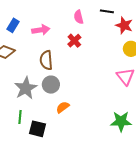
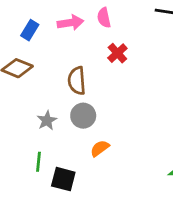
pink semicircle: (79, 17) -> (104, 18), moved
pink arrow: (41, 30) -> (70, 23), moved
gray star: (26, 88) -> (47, 120), size x0.6

